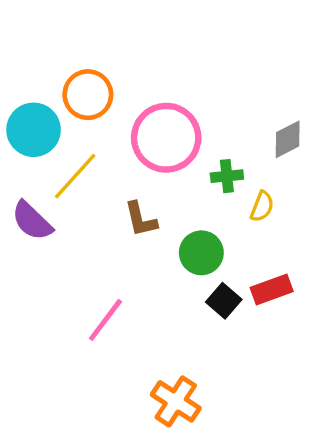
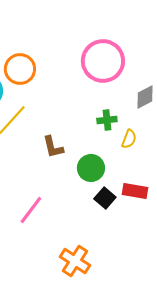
pink circle: (166, 138) -> (103, 61), moved
red rectangle: (272, 290) -> (135, 191), turned 30

